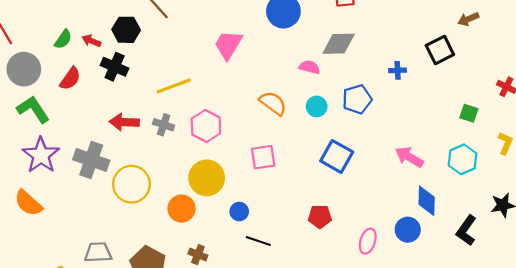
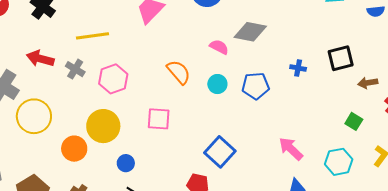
brown arrow: (468, 19) -> (368, 83), moved
blue square: (337, 156) -> (220, 152), moved

